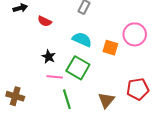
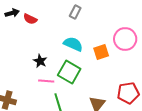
red semicircle: (45, 21) -> (30, 19), moved
orange square: (110, 48) -> (101, 52), turned -35

